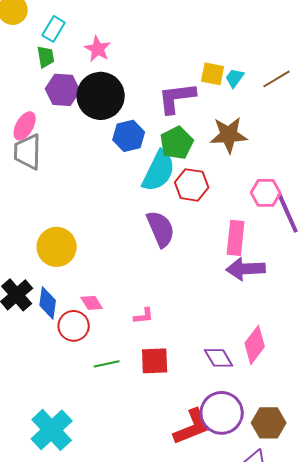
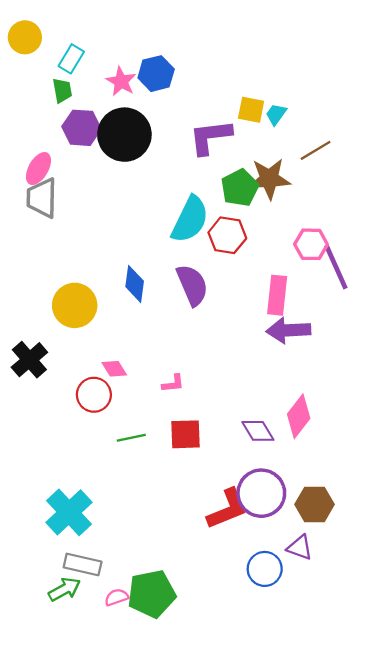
brown line: (277, 79) -> (316, 150), moved
blue hexagon: (129, 136) -> (156, 74), moved
green pentagon: (177, 143) -> (240, 188), moved
blue diamond: (48, 303) -> (135, 284), moved

